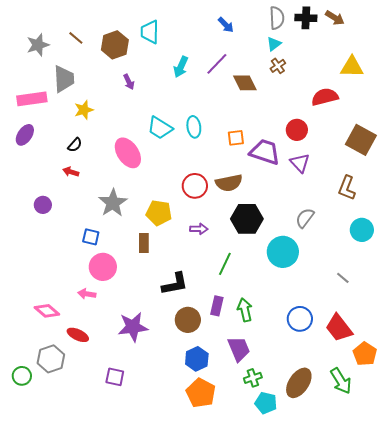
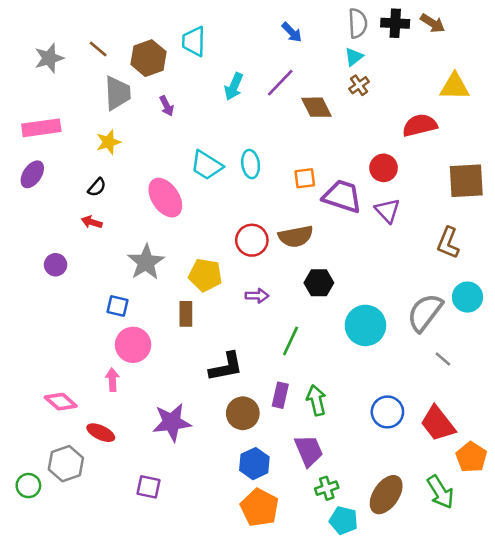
gray trapezoid: (64, 79) -> (118, 93), moved
brown square: (361, 140) -> (466, 181), turned -32
gray semicircle: (305, 218) -> (425, 313), moved, size x1.5
black hexagon: (247, 219) -> (319, 283), size x0.7
pink arrow: (87, 294) -> (112, 380), turned 78

